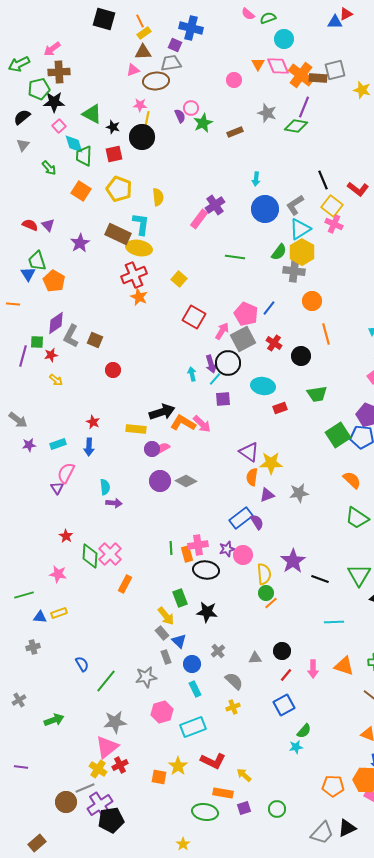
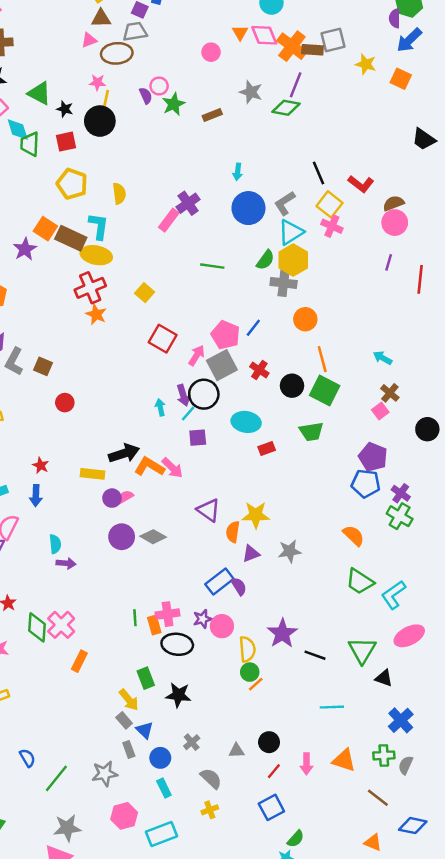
orange square: (81, 191) -> (45, 229), moved
green square: (338, 435) -> (325, 391), moved, turned -30
purple triangle: (249, 452) -> (209, 510), moved

